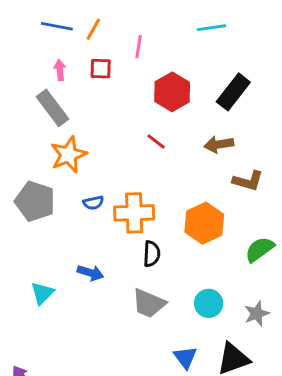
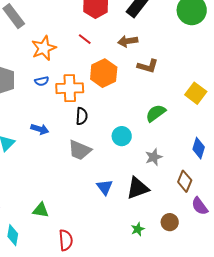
orange star: (69, 155) -> (44, 48), moved
orange hexagon: (204, 223) -> (104, 73), moved
cyan circle: (209, 303) -> (122, 136), moved

